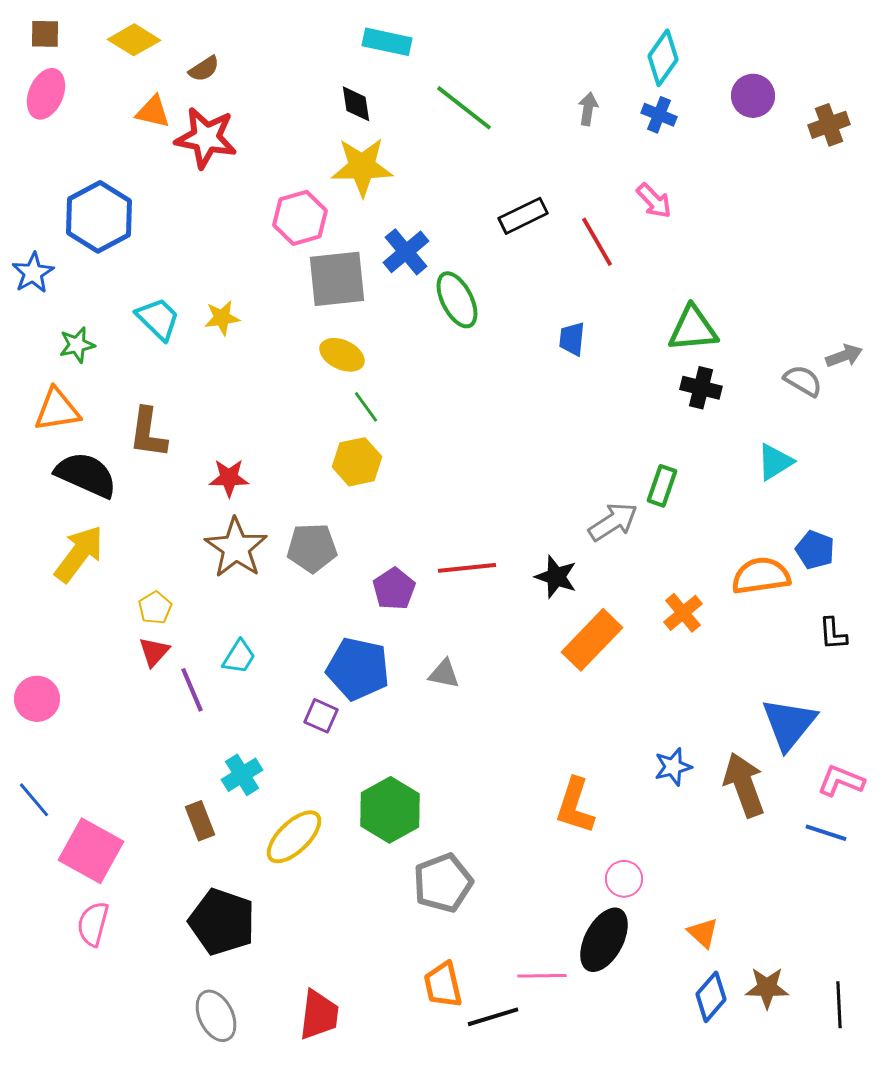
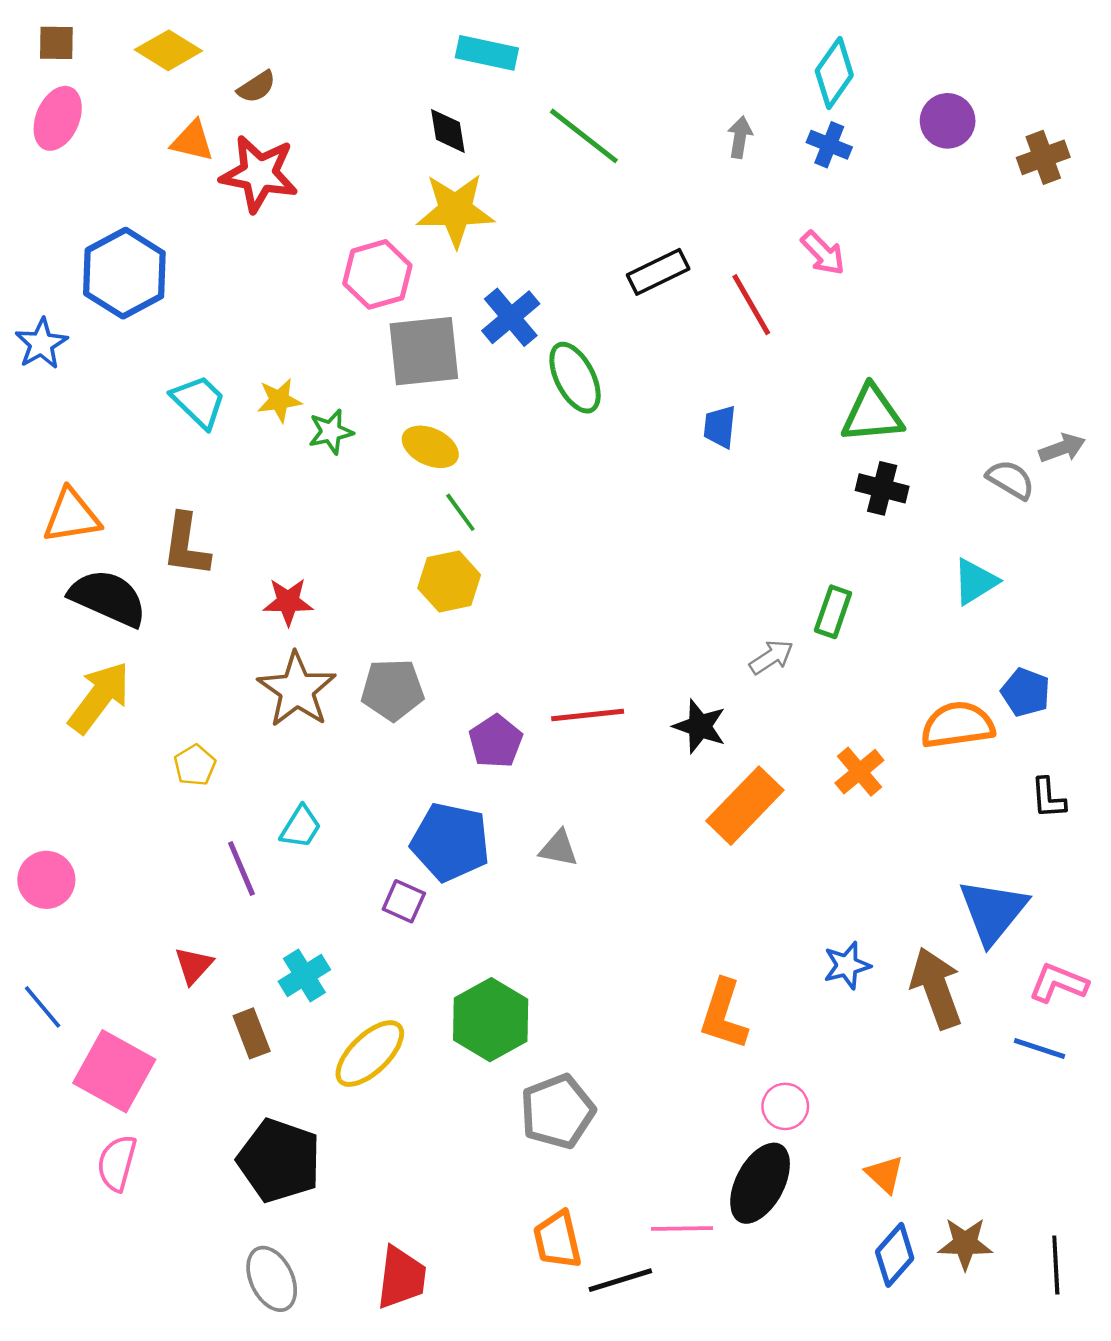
green star: (77, 345) -> (331, 432), moved
gray arrow: (613, 522) -> (771, 657), size x0.7
red triangle: (154, 652) -> (194, 965), moved

